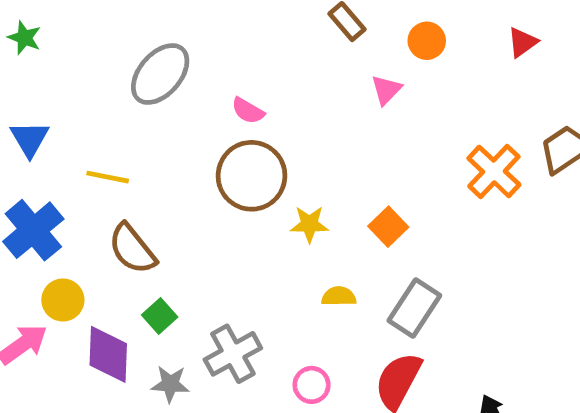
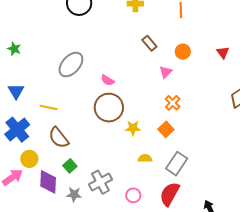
red triangle: (522, 42) -> (223, 53), turned -32
orange cross: (494, 171) -> (173, 103), moved, size x0.7

